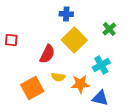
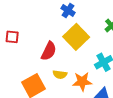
blue cross: (66, 14) -> (68, 10), turned 32

